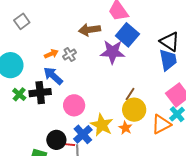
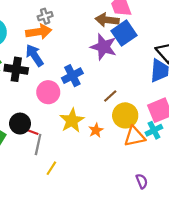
brown arrow: (89, 30) -> (107, 20), moved
orange arrow: (51, 54) -> (39, 32), size x1.6
gray cross: (70, 54) -> (45, 16), moved
yellow circle: (134, 110) -> (125, 115), moved
blue cross: (83, 134) -> (72, 76), moved

